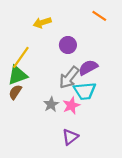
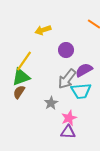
pink star: (71, 106) -> (69, 118), moved
purple triangle: (70, 137) -> (68, 132), turned 42

